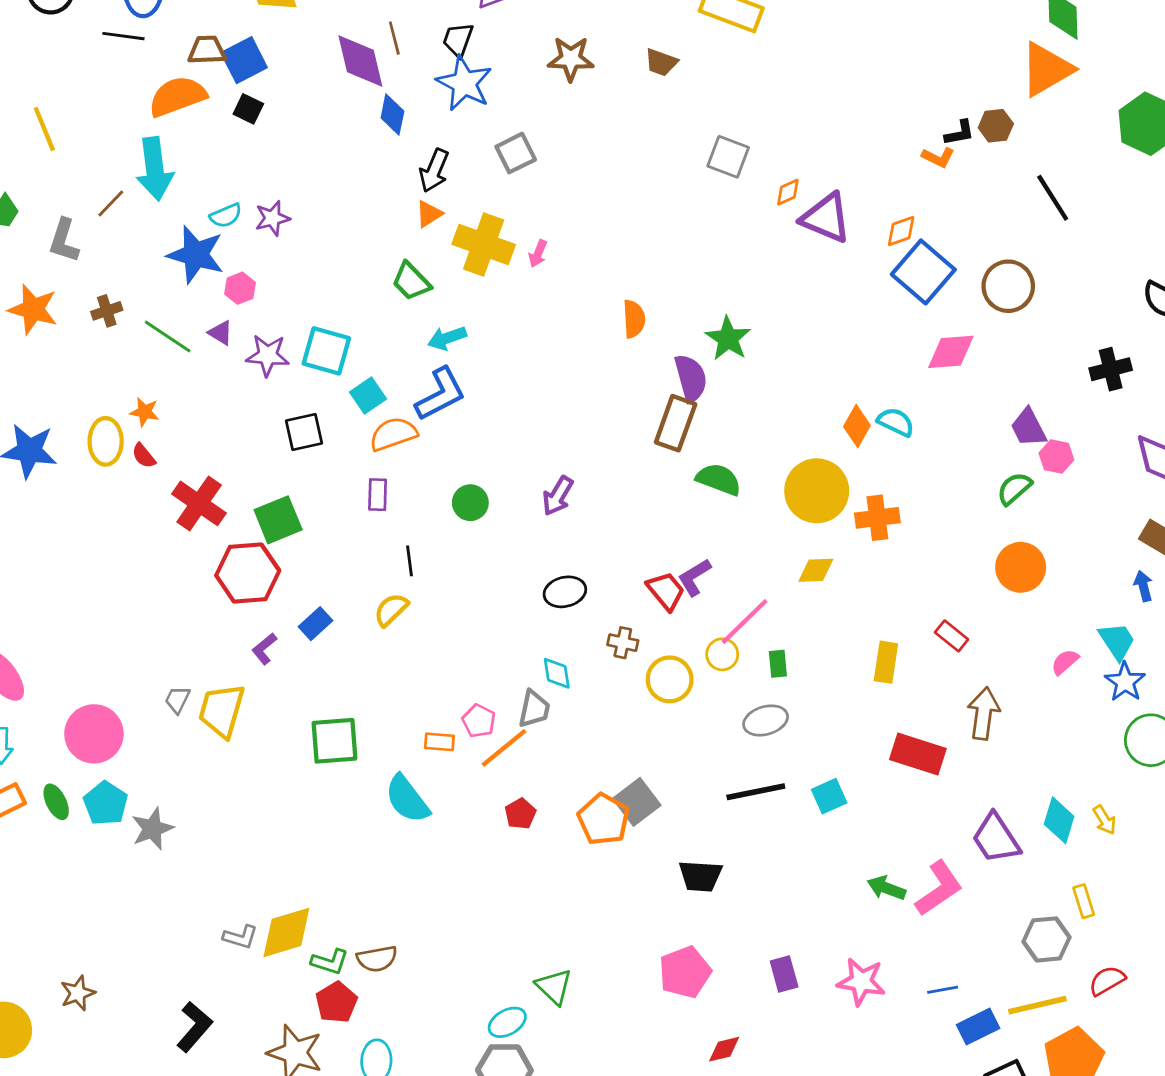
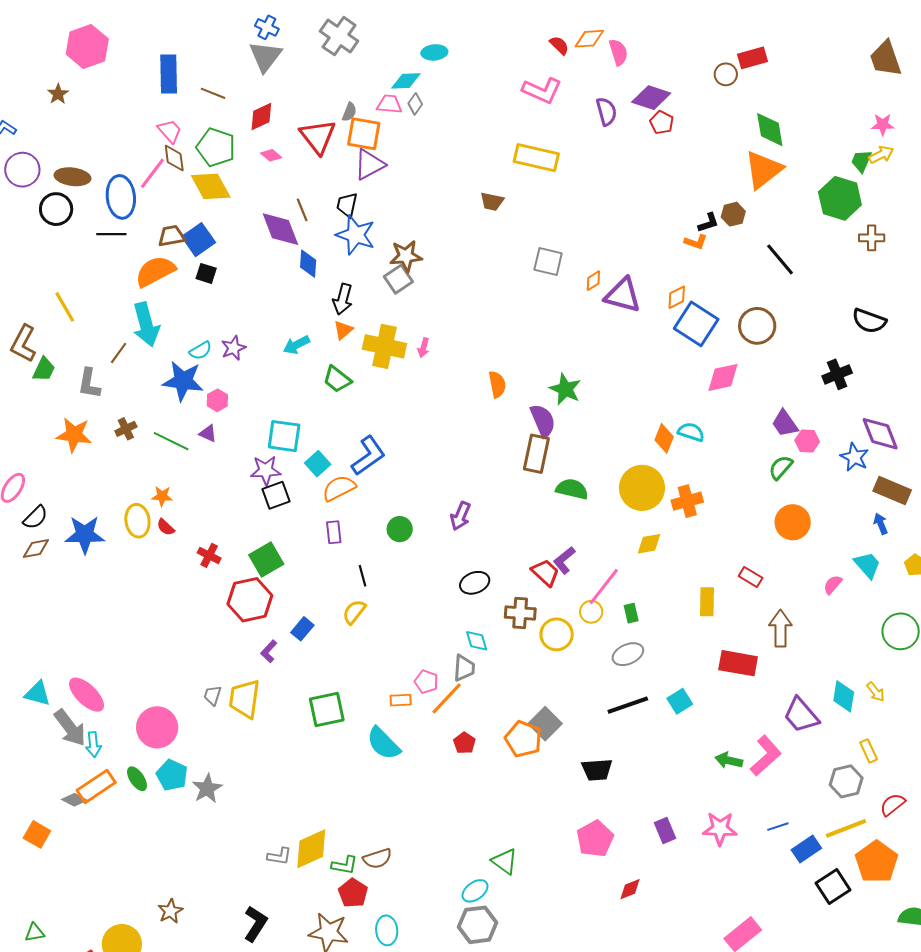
brown star: (571, 59) -> (406, 256), moved
cyan arrow: (447, 338) -> (296, 345), moved
purple star: (268, 355) -> (266, 470), moved
red cross: (199, 503) -> (209, 555), size x0.6
brown cross: (623, 643) -> (520, 613), size x1.4
blue star: (1125, 682) -> (854, 457), moved

